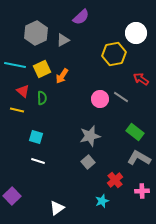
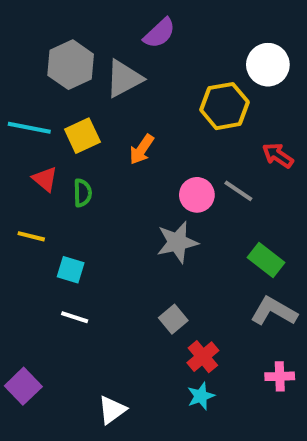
gray triangle: (63, 40) -> (124, 78), size x1.5
orange arrow: (62, 76) -> (142, 149), moved
yellow line: (17, 110) -> (31, 236), moved
gray star: (90, 136) -> (177, 242), moved
red cross: (115, 180) -> (203, 357), moved

